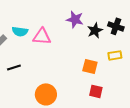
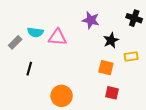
black cross: (116, 26) -> (134, 18), moved
black star: (95, 30) -> (111, 40), moved
black line: (14, 67) -> (29, 69), turned -56

